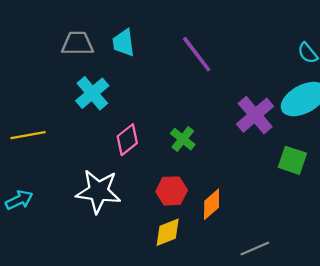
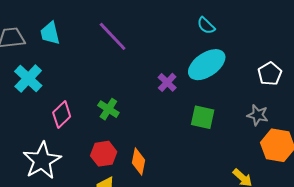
purple cross: (255, 115) -> (167, 82), size x0.6
white star: (98, 191) -> (42, 161), turned -30
orange diamond: (212, 204) -> (138, 161), turned -32

